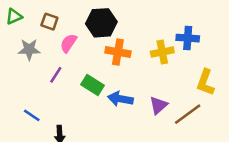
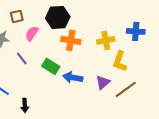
brown square: (49, 22) -> (17, 16), turned -32
blue cross: (188, 38) -> (136, 31), moved
purple line: (56, 75) -> (22, 58), turned -72
yellow L-shape: (205, 82) -> (120, 61), moved

